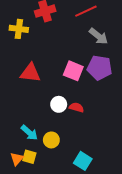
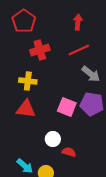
yellow cross: (19, 29) -> (28, 81), moved
red semicircle: (76, 107) -> (69, 152), moved

